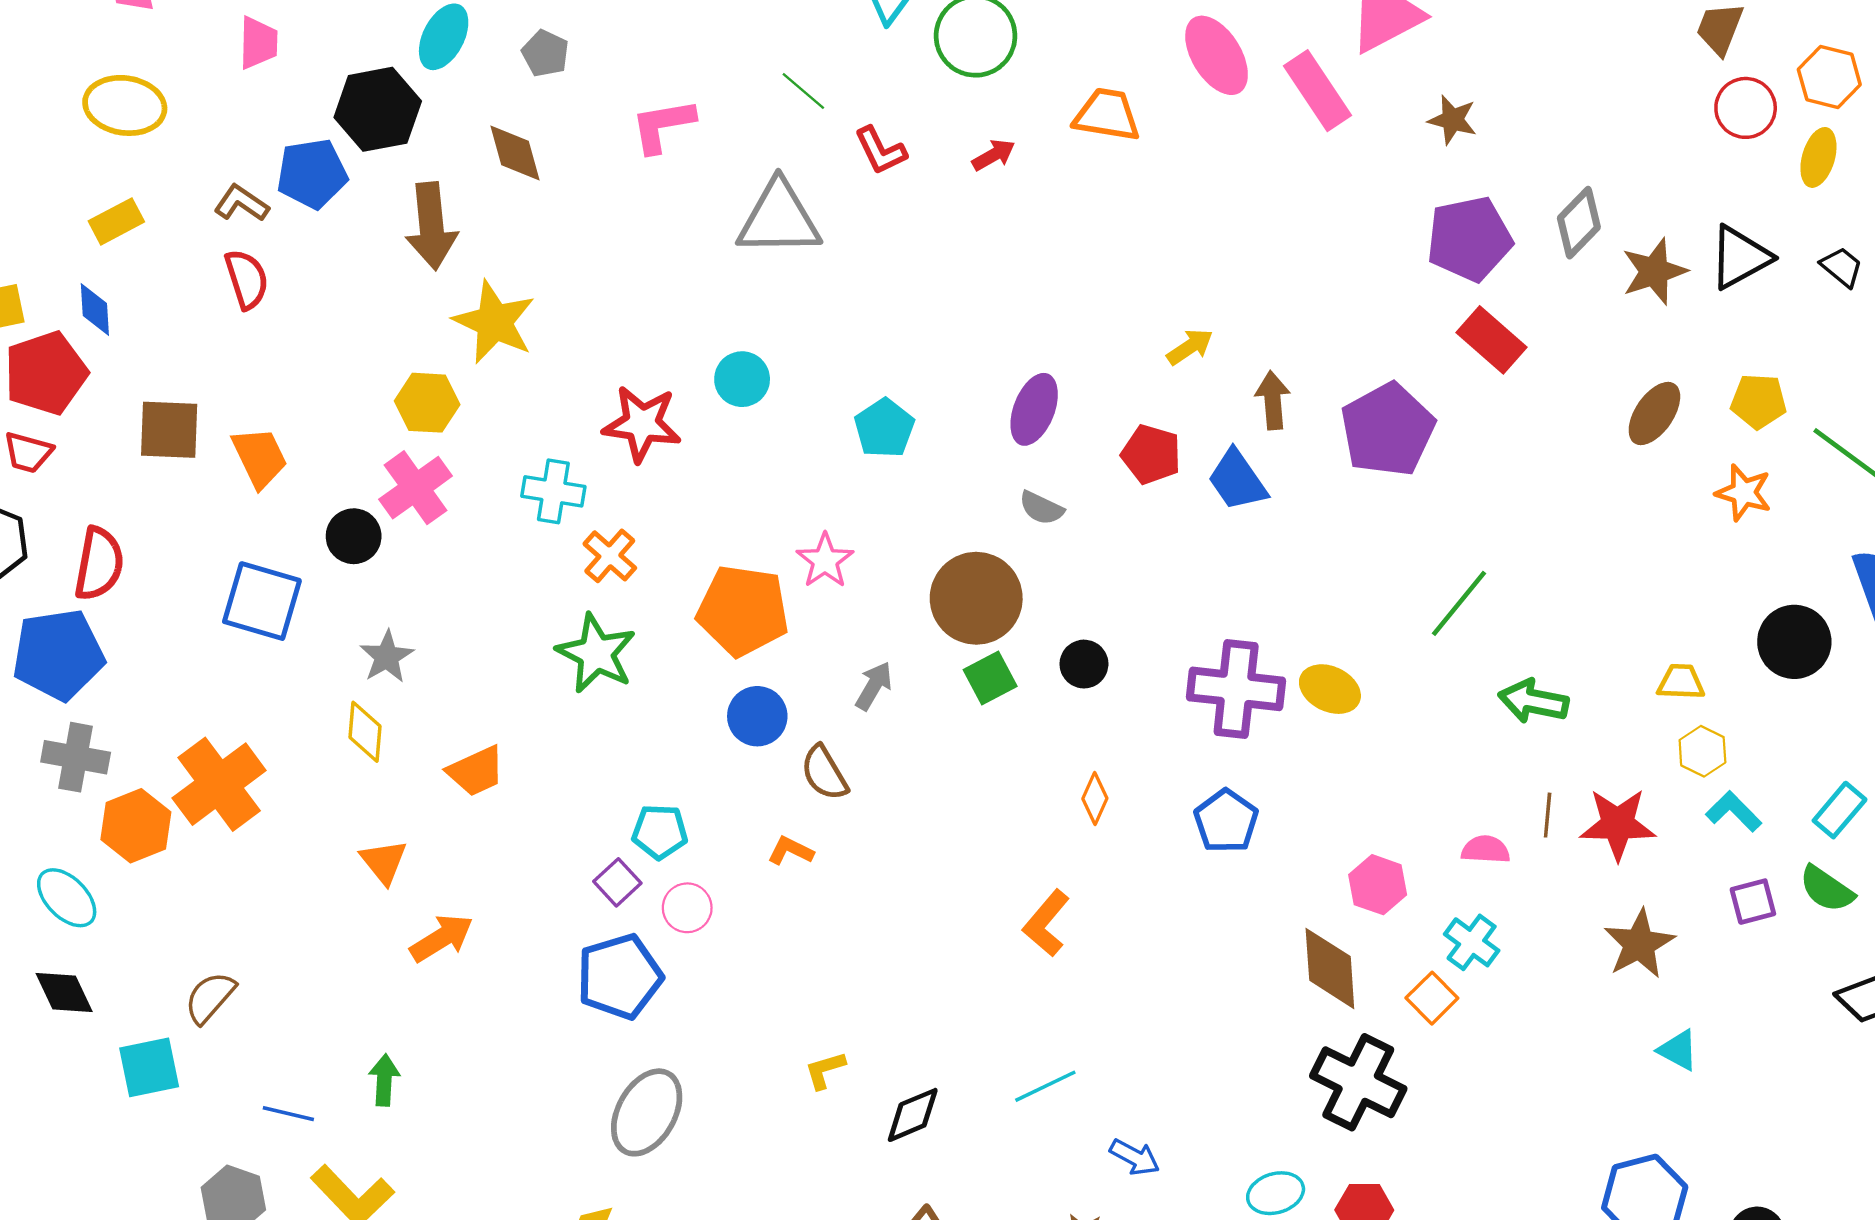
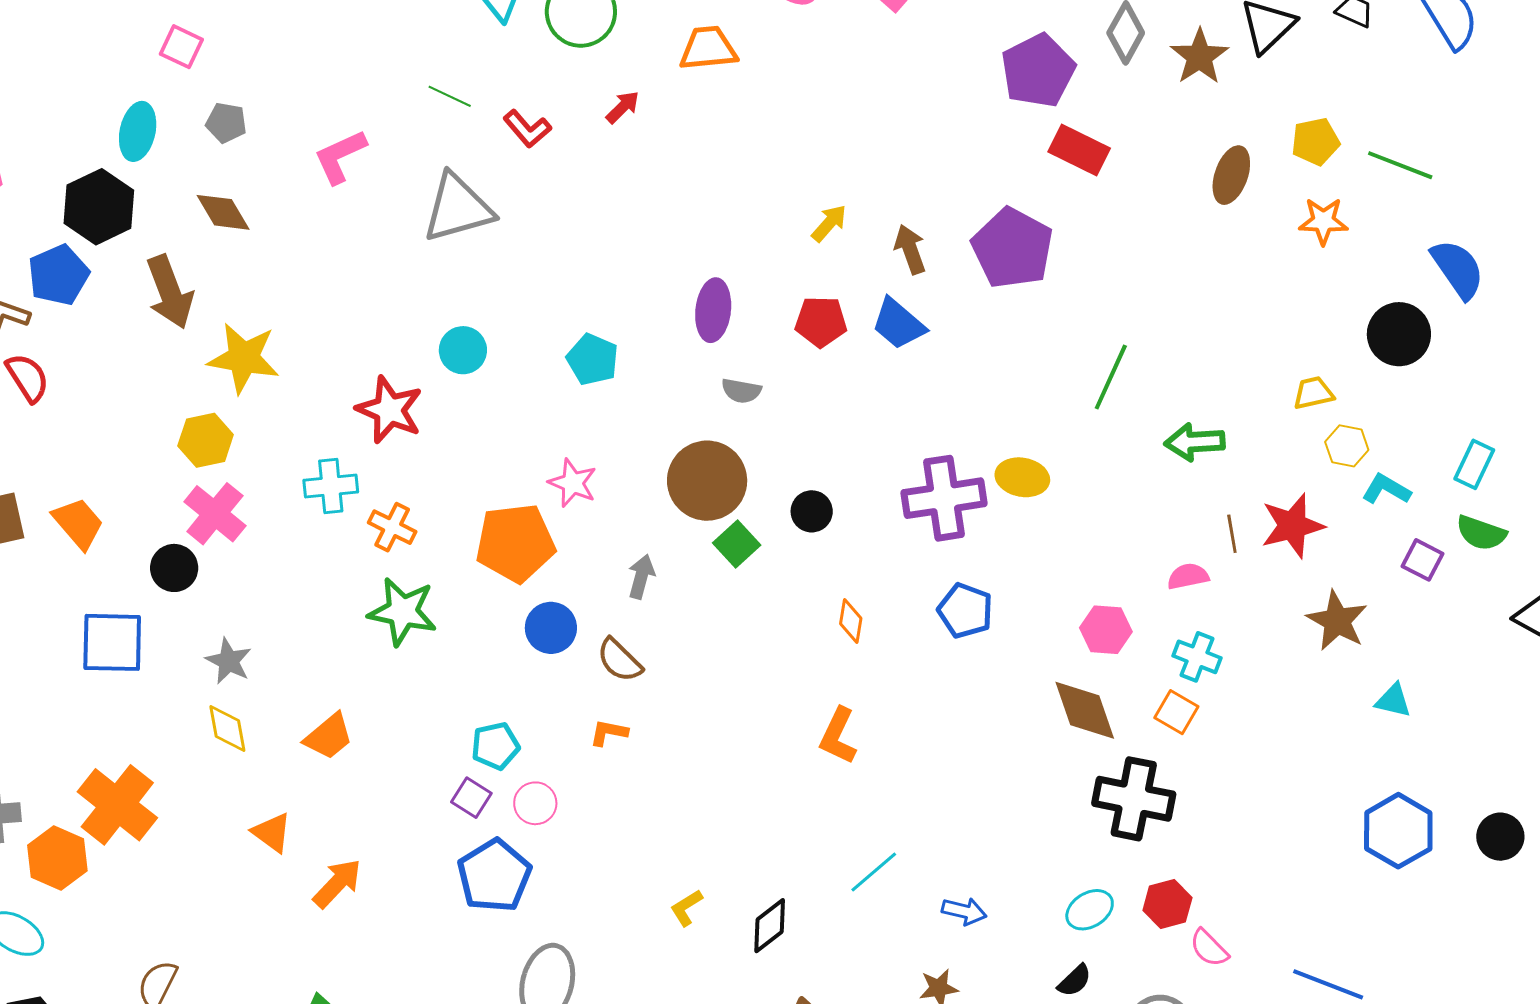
red star: (642, 424) -> (389, 410), turned 30
purple square: (1753, 902) -> (1423, 560), turned -33

